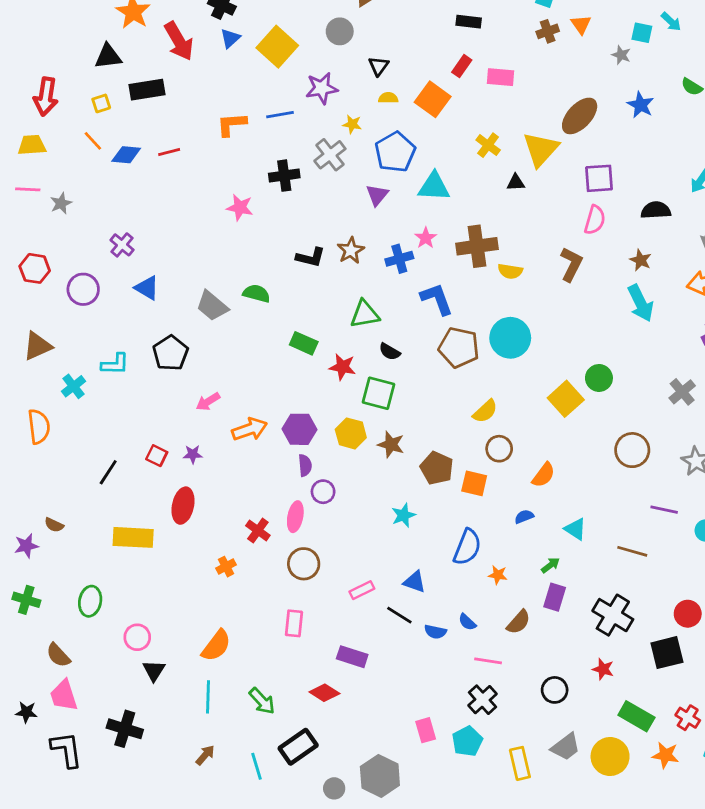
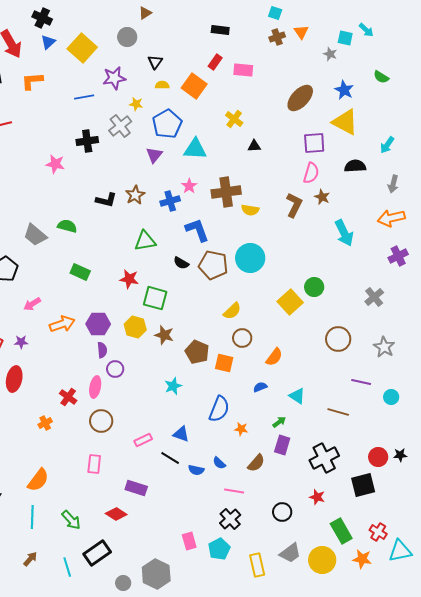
orange L-shape: (232, 124) -> (32, 81), moved
yellow triangle: (541, 149) -> (345, 122), moved, turned -44
brown star: (641, 260) -> (322, 197), moved
green rectangle: (304, 343) -> (80, 272), moved
black semicircle: (390, 352) -> (181, 263), moved
black cross: (613, 615) -> (324, 458), turned 32
green rectangle: (636, 716) -> (341, 531), turned 30

